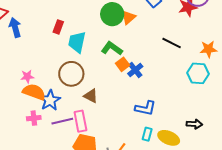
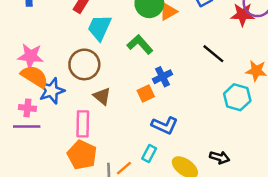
orange square: (123, 64) -> (146, 94), moved
pink star: (27, 77) -> (31, 56), size x1.5
purple line: (62, 121) -> (27, 127), moved
cyan rectangle: (147, 134) -> (149, 153), moved

